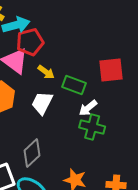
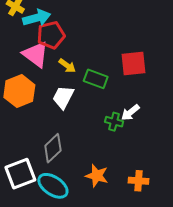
white arrow: (88, 108) -> (130, 112), moved
green cross: (92, 127) -> (114, 122), size x0.7

